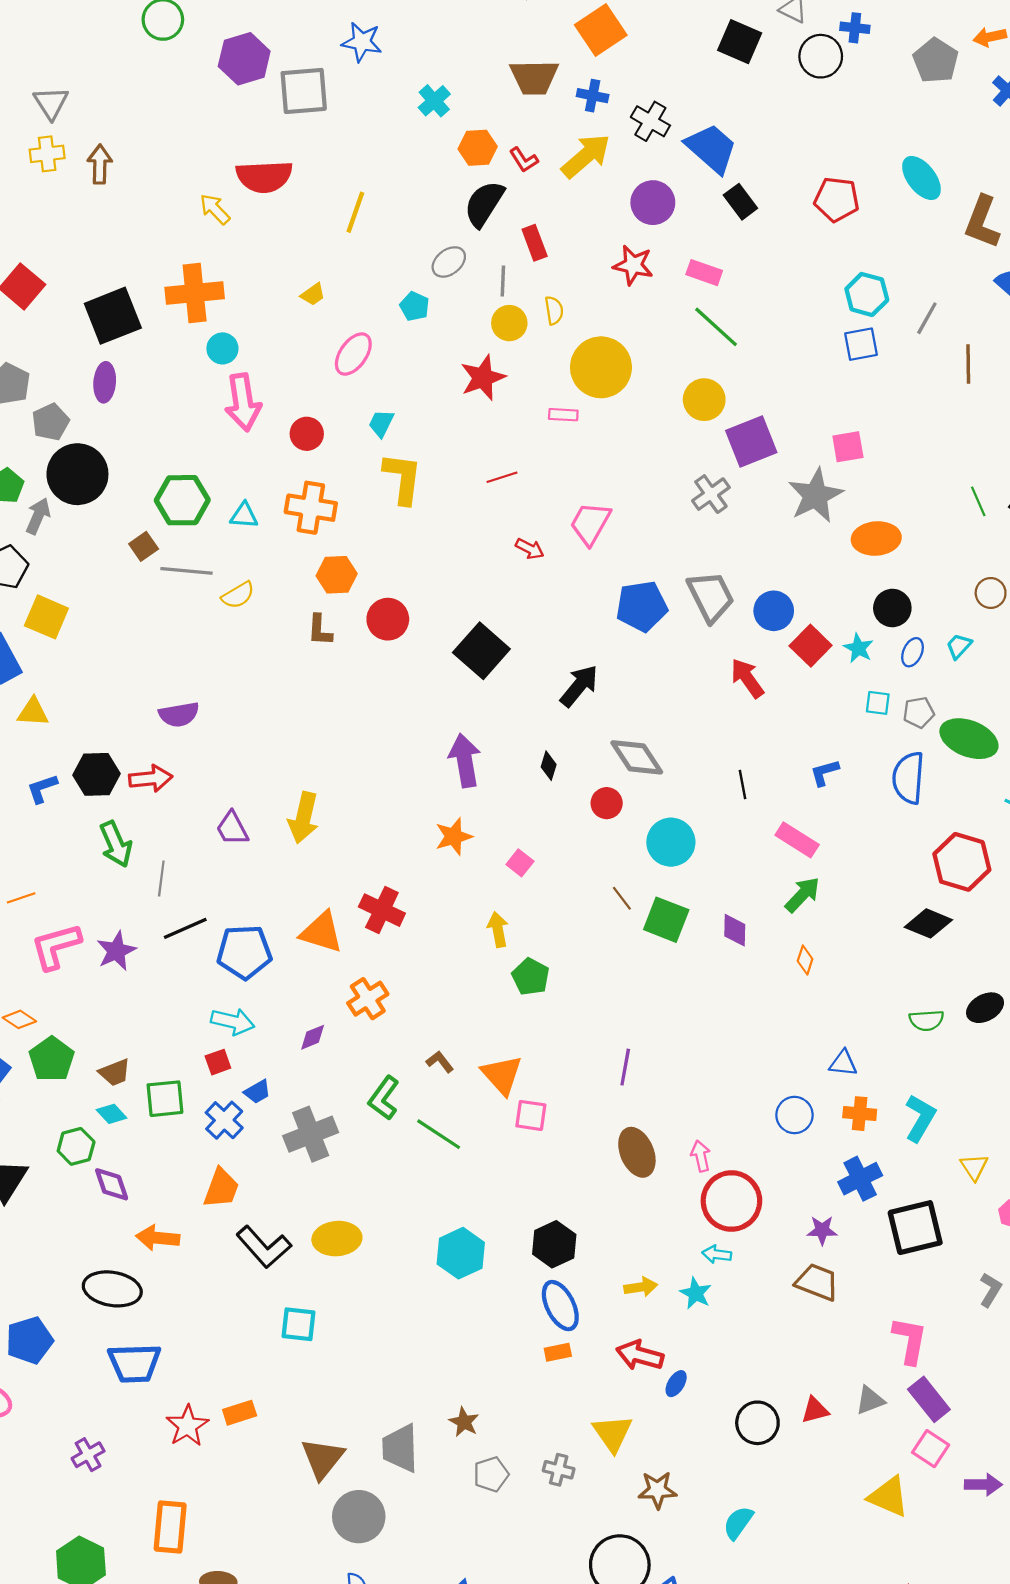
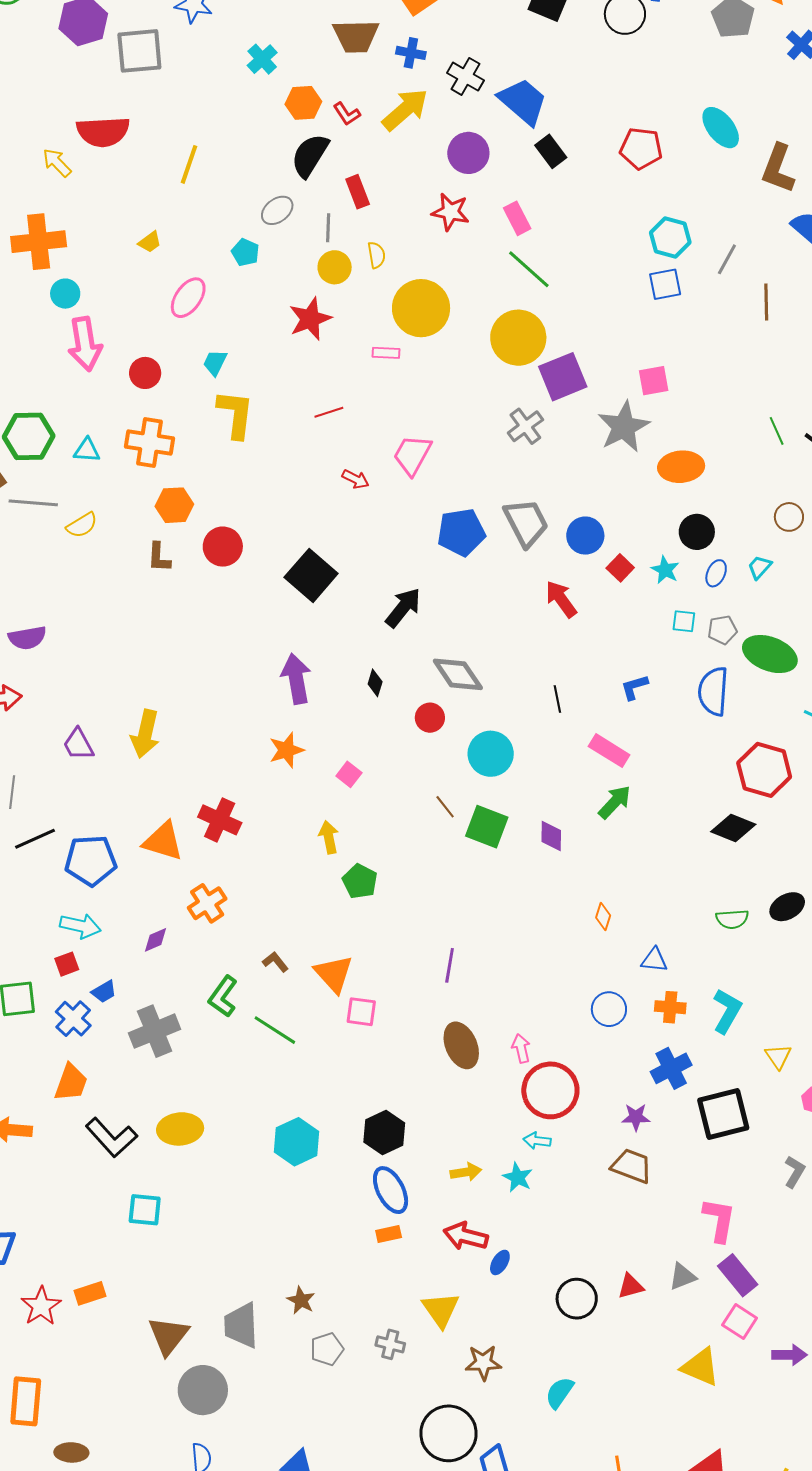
pink rectangle: (704, 273) -> (517, 218), turned 44
yellow circle: (704, 400) -> (518, 338), size x1.4
red square: (811, 646) -> (620, 568), size x0.7
orange diamond: (805, 960) -> (603, 917), moved

